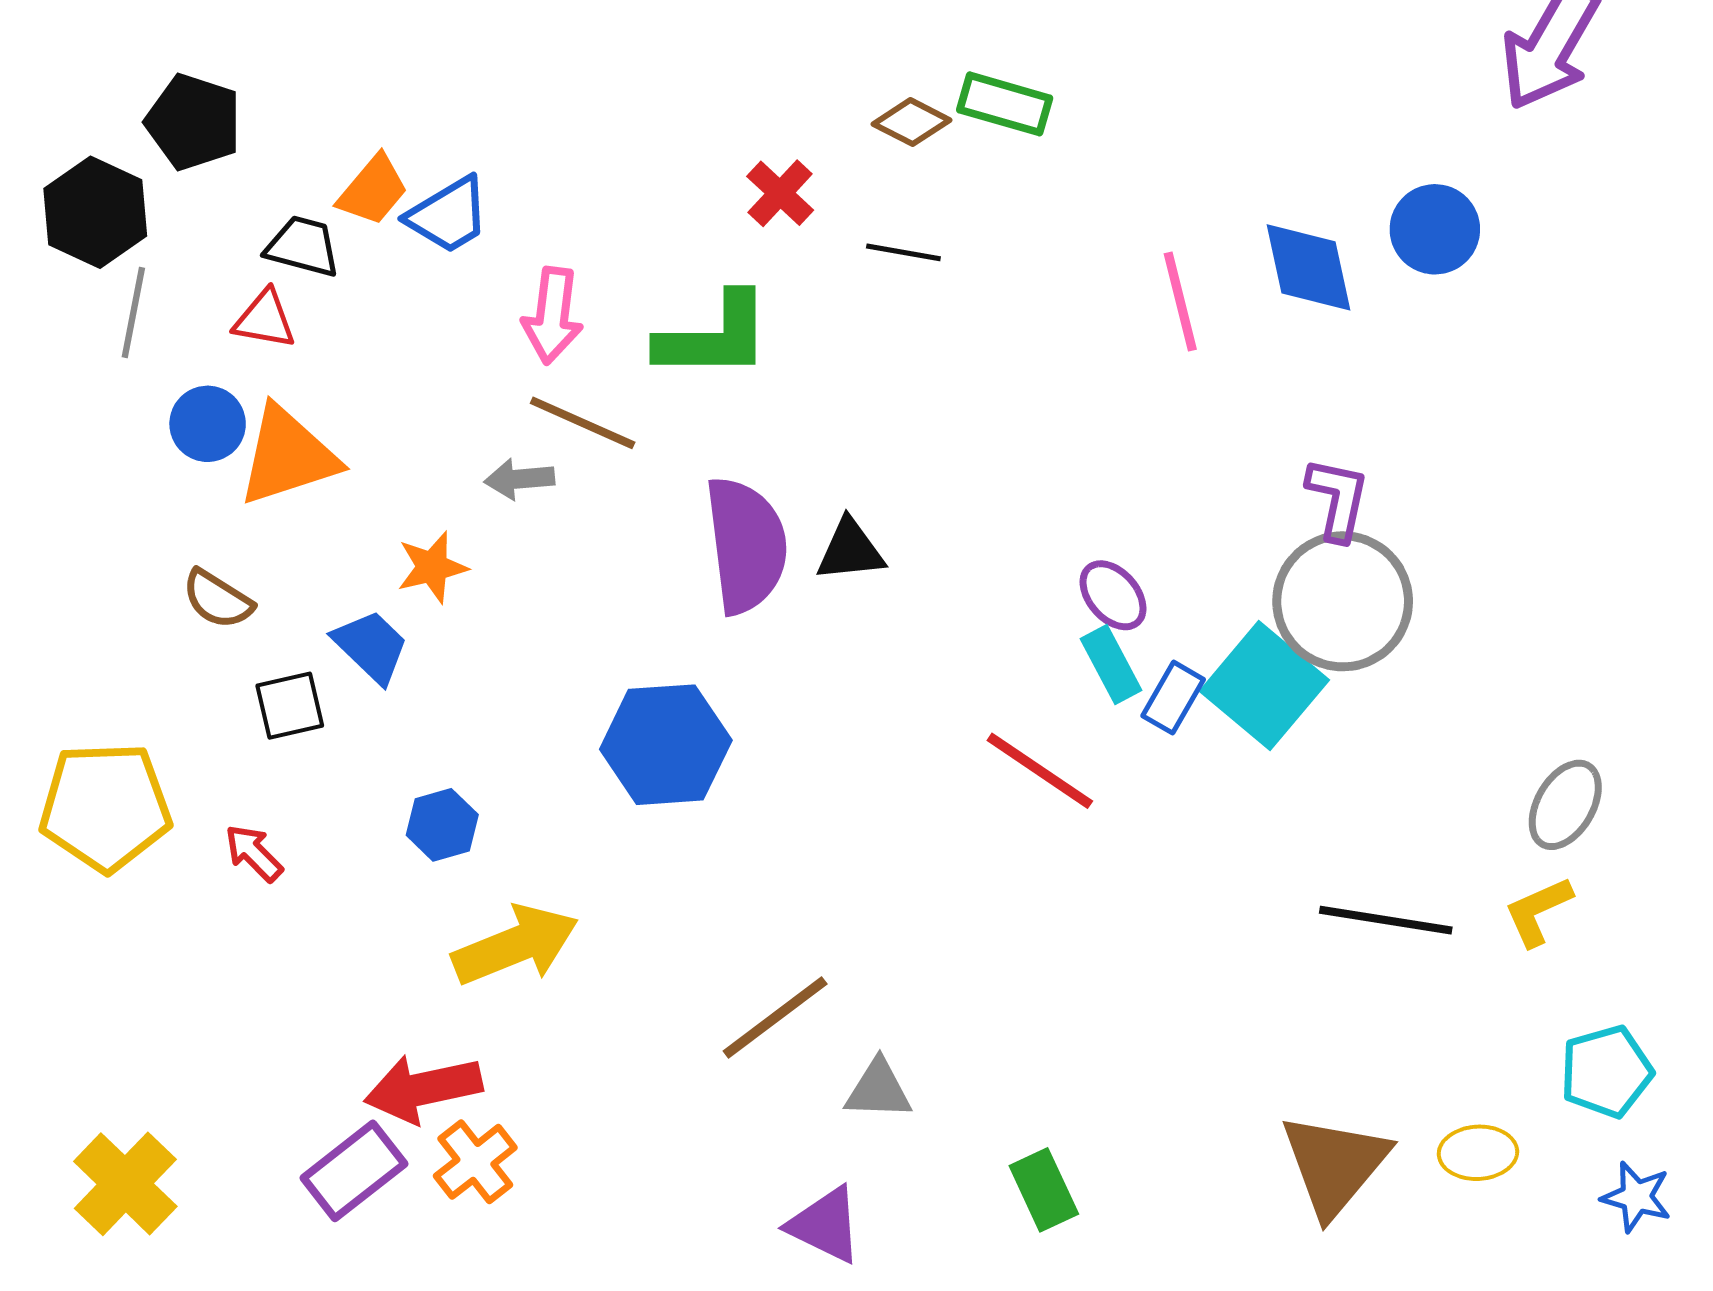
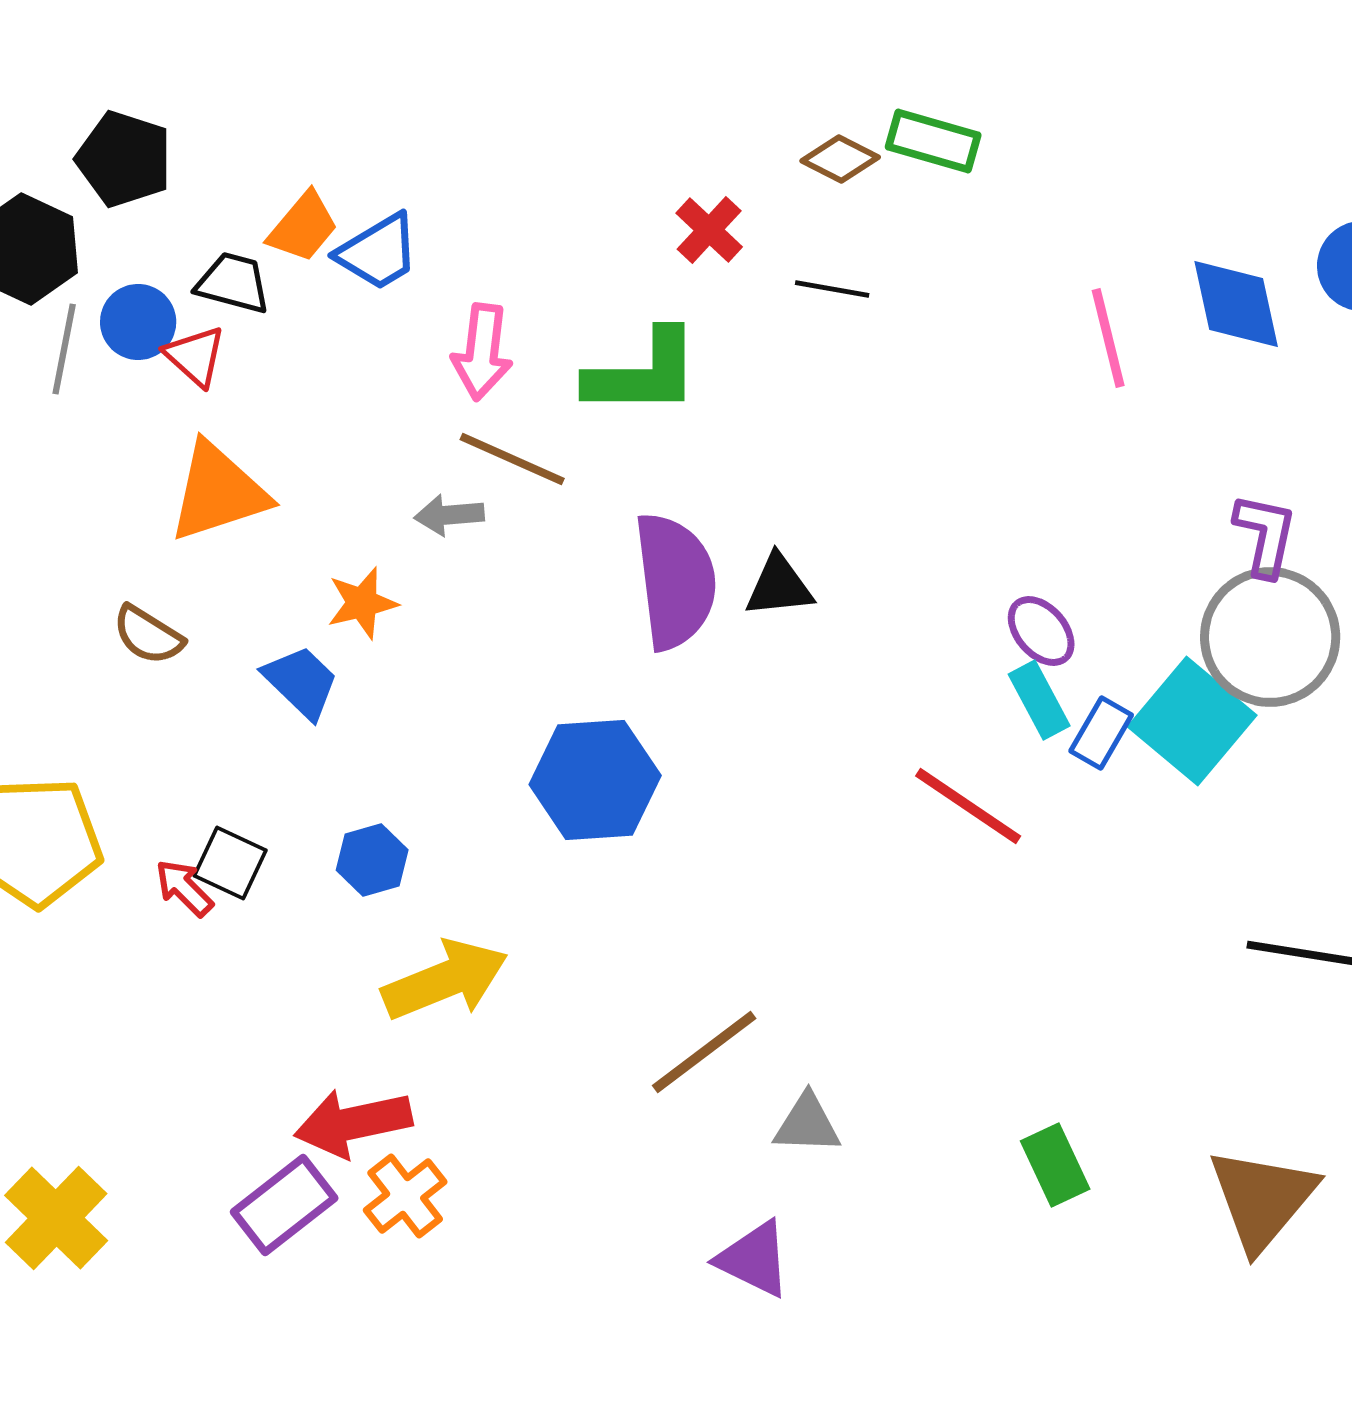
red triangle: (265, 320) -> (195, 356), turned 32
blue circle: (208, 424) -> (138, 322), moved
black square: (290, 706) -> (230, 863), moved, turned 38
green rectangle: (1044, 1190) -> (1055, 1165), moved

